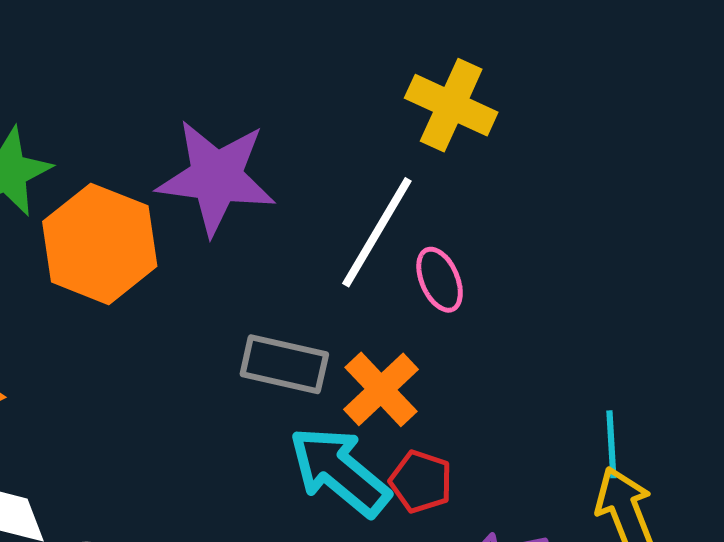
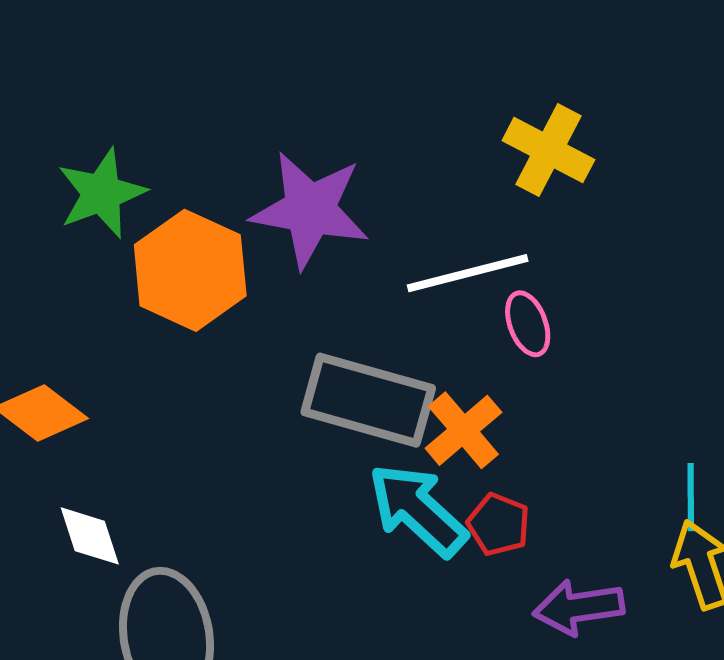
white line: (377, 232) -> (468, 273), turned 42
gray rectangle: (284, 364) -> (368, 400), size x1.5

